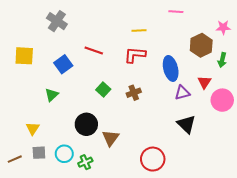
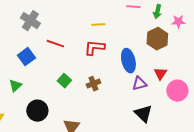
gray cross: (57, 21) -> (30, 21), moved
green arrow: (222, 60) -> (157, 12), moved
black circle: (86, 124) -> (37, 111), moved

